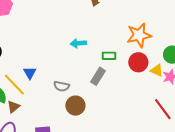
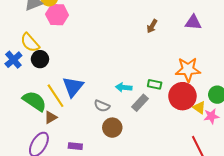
cyan arrow: (78, 43) -> (124, 87), moved
red circle: (138, 62) -> (182, 96), size x1.4
blue triangle: (30, 73) -> (73, 87), size x1.6

